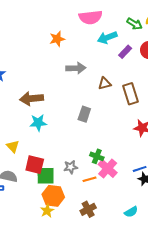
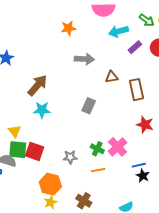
brown arrow: (31, 99) -> (37, 85), turned 130
pink cross: (108, 169) -> (118, 147), moved
green square: (46, 176) -> (18, 150), moved
orange line: (90, 179) -> (98, 170), moved
brown cross: (88, 209) -> (84, 201), turned -35
yellow star: (47, 211) -> (50, 202), moved

